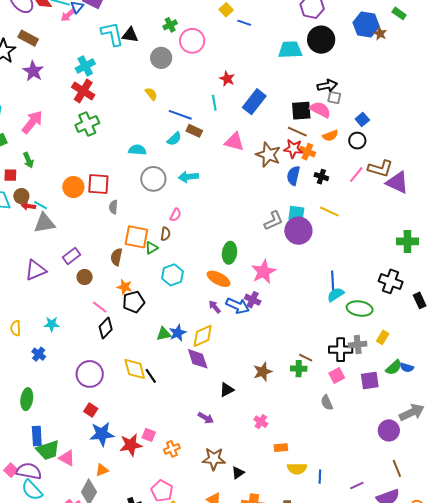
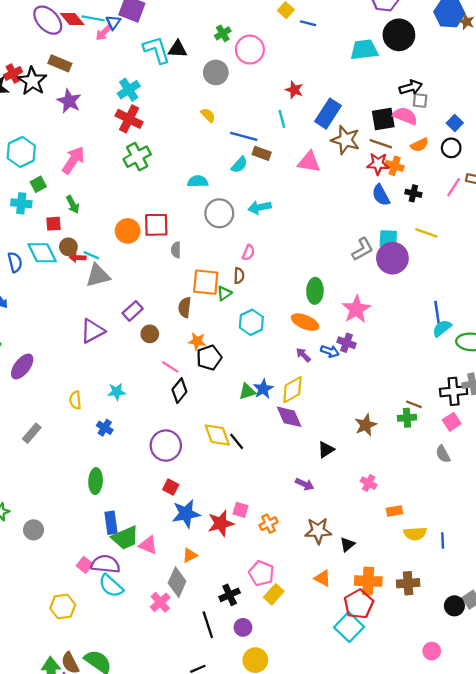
brown star: (268, 155) -> (346, 140), moved
blue semicircle: (293, 176) -> (381, 195), turned -36
blue arrow: (238, 306) -> (330, 351), size x0.7

